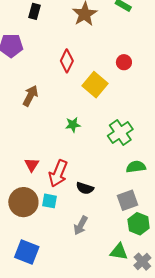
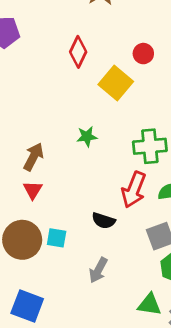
red circle: (124, 62) -> (143, 54), moved
brown arrow: (30, 96) -> (33, 157), moved
green cross: (120, 132) -> (150, 146), turned 30
red arrow: (58, 173) -> (134, 190), moved

